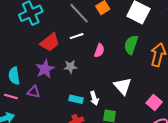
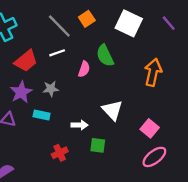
green semicircle: (131, 45) -> (105, 56), moved, turned -42
white arrow: (94, 98) -> (79, 125), turned -72
cyan rectangle: (76, 99) -> (42, 115), moved

